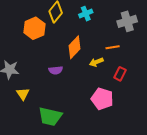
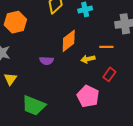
orange hexagon: (34, 28) -> (15, 22), moved

